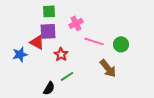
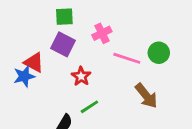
purple square: (48, 31) -> (63, 44), turned 30
red triangle: (37, 42) -> (34, 62), moved
green circle: (121, 44) -> (159, 53), moved

